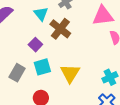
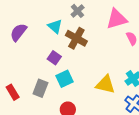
yellow triangle: (70, 73) -> (105, 84), moved, turned -40

